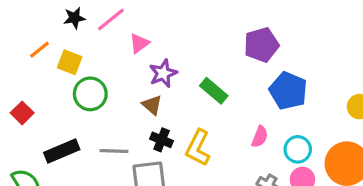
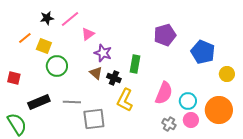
purple star: (163, 73) -> (103, 53), turned -30
green rectangle: (214, 91) -> (135, 64), turned 60
blue pentagon: (288, 91) -> (203, 52), moved
red square: (22, 113) -> (14, 78), turned -32
pink semicircle: (260, 137) -> (164, 93), size x1.6
black cross: (162, 140) -> (114, 78), moved

